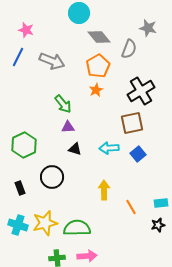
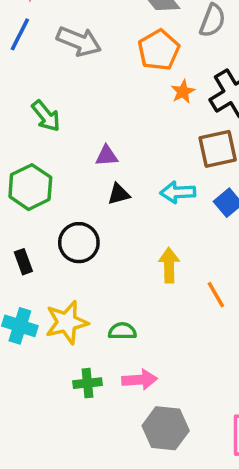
orange star: (96, 90) -> (183, 92), moved
green arrow: (63, 104) -> (46, 116), moved
black triangle: (75, 149) -> (119, 194), turned -32
green semicircle: (77, 228) -> (122, 331), size x0.6

